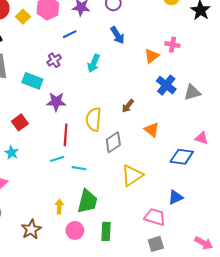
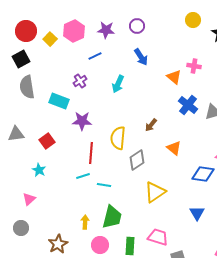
orange triangle: (152, 56) -> (174, 77), turned -42
blue triangle: (176, 197) -> (197, 213), turned -35
pink trapezoid: (155, 217) -> (158, 237), moved

